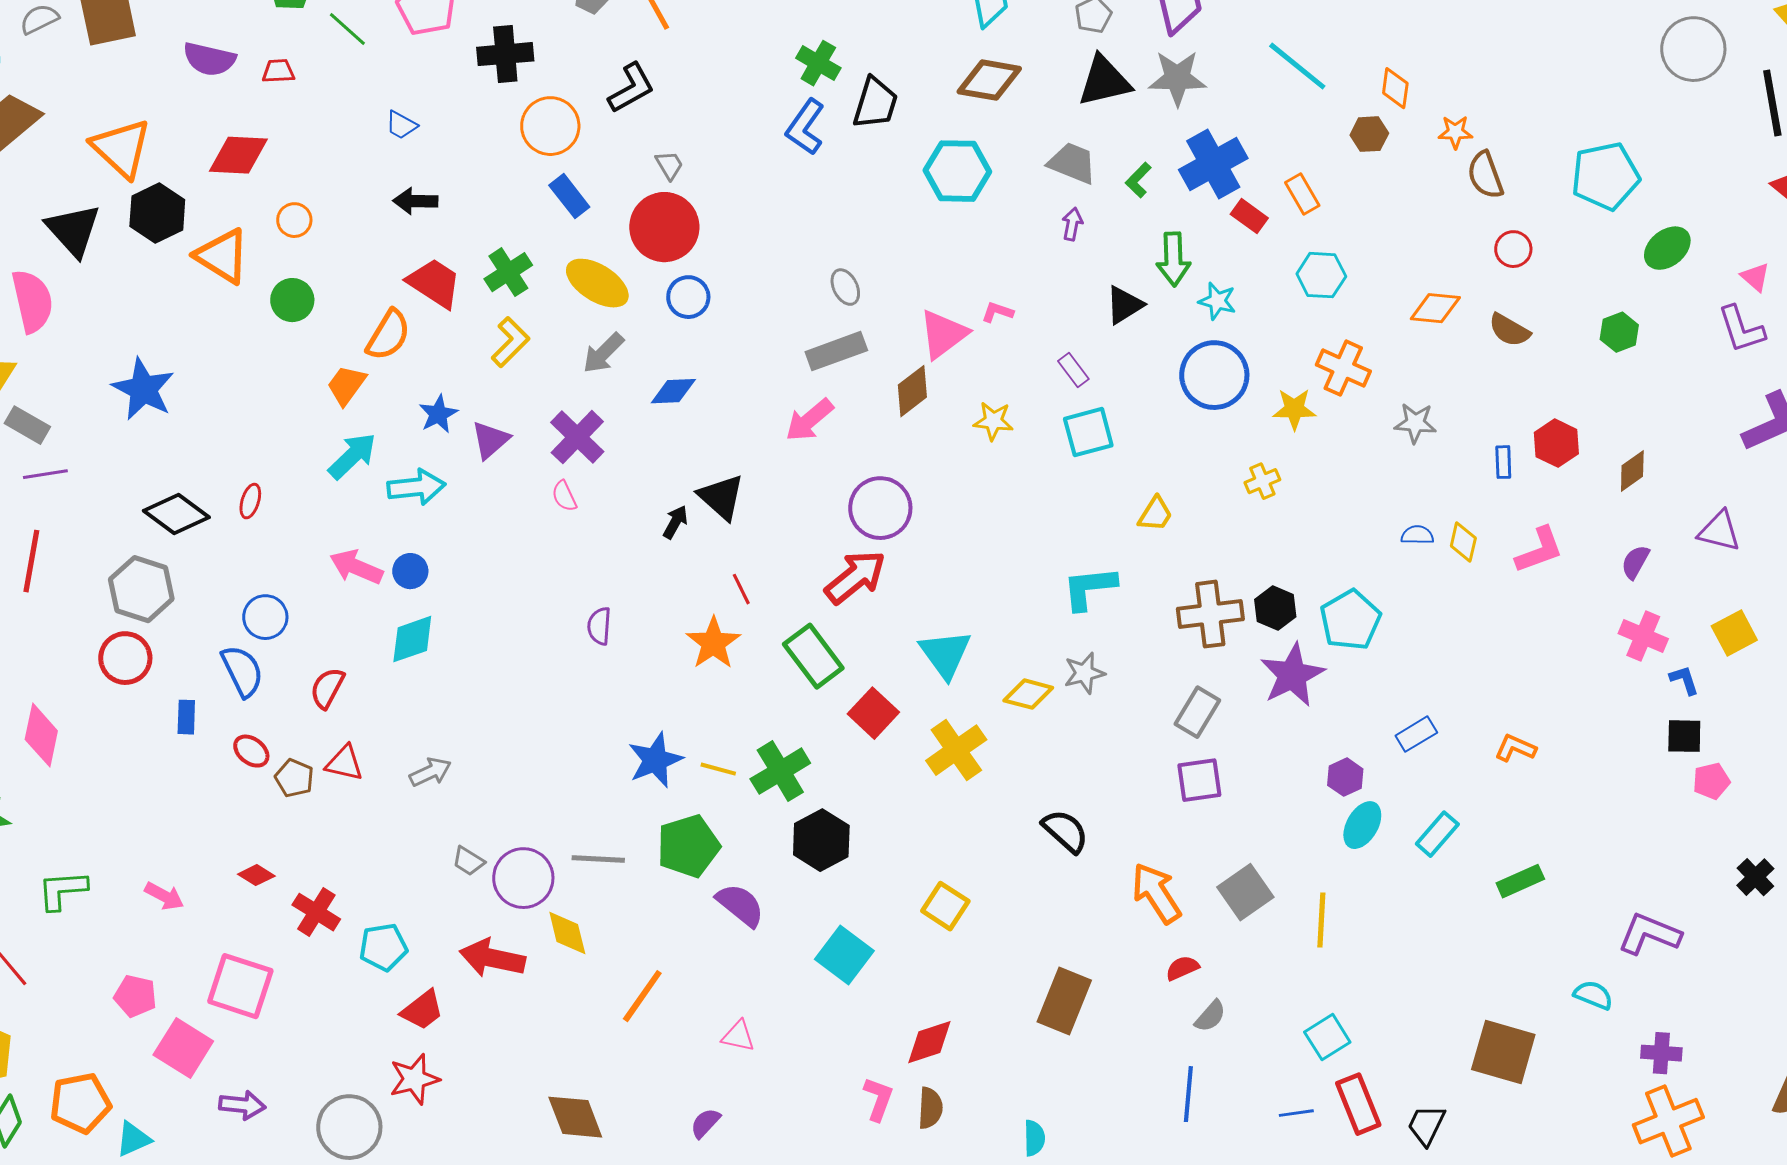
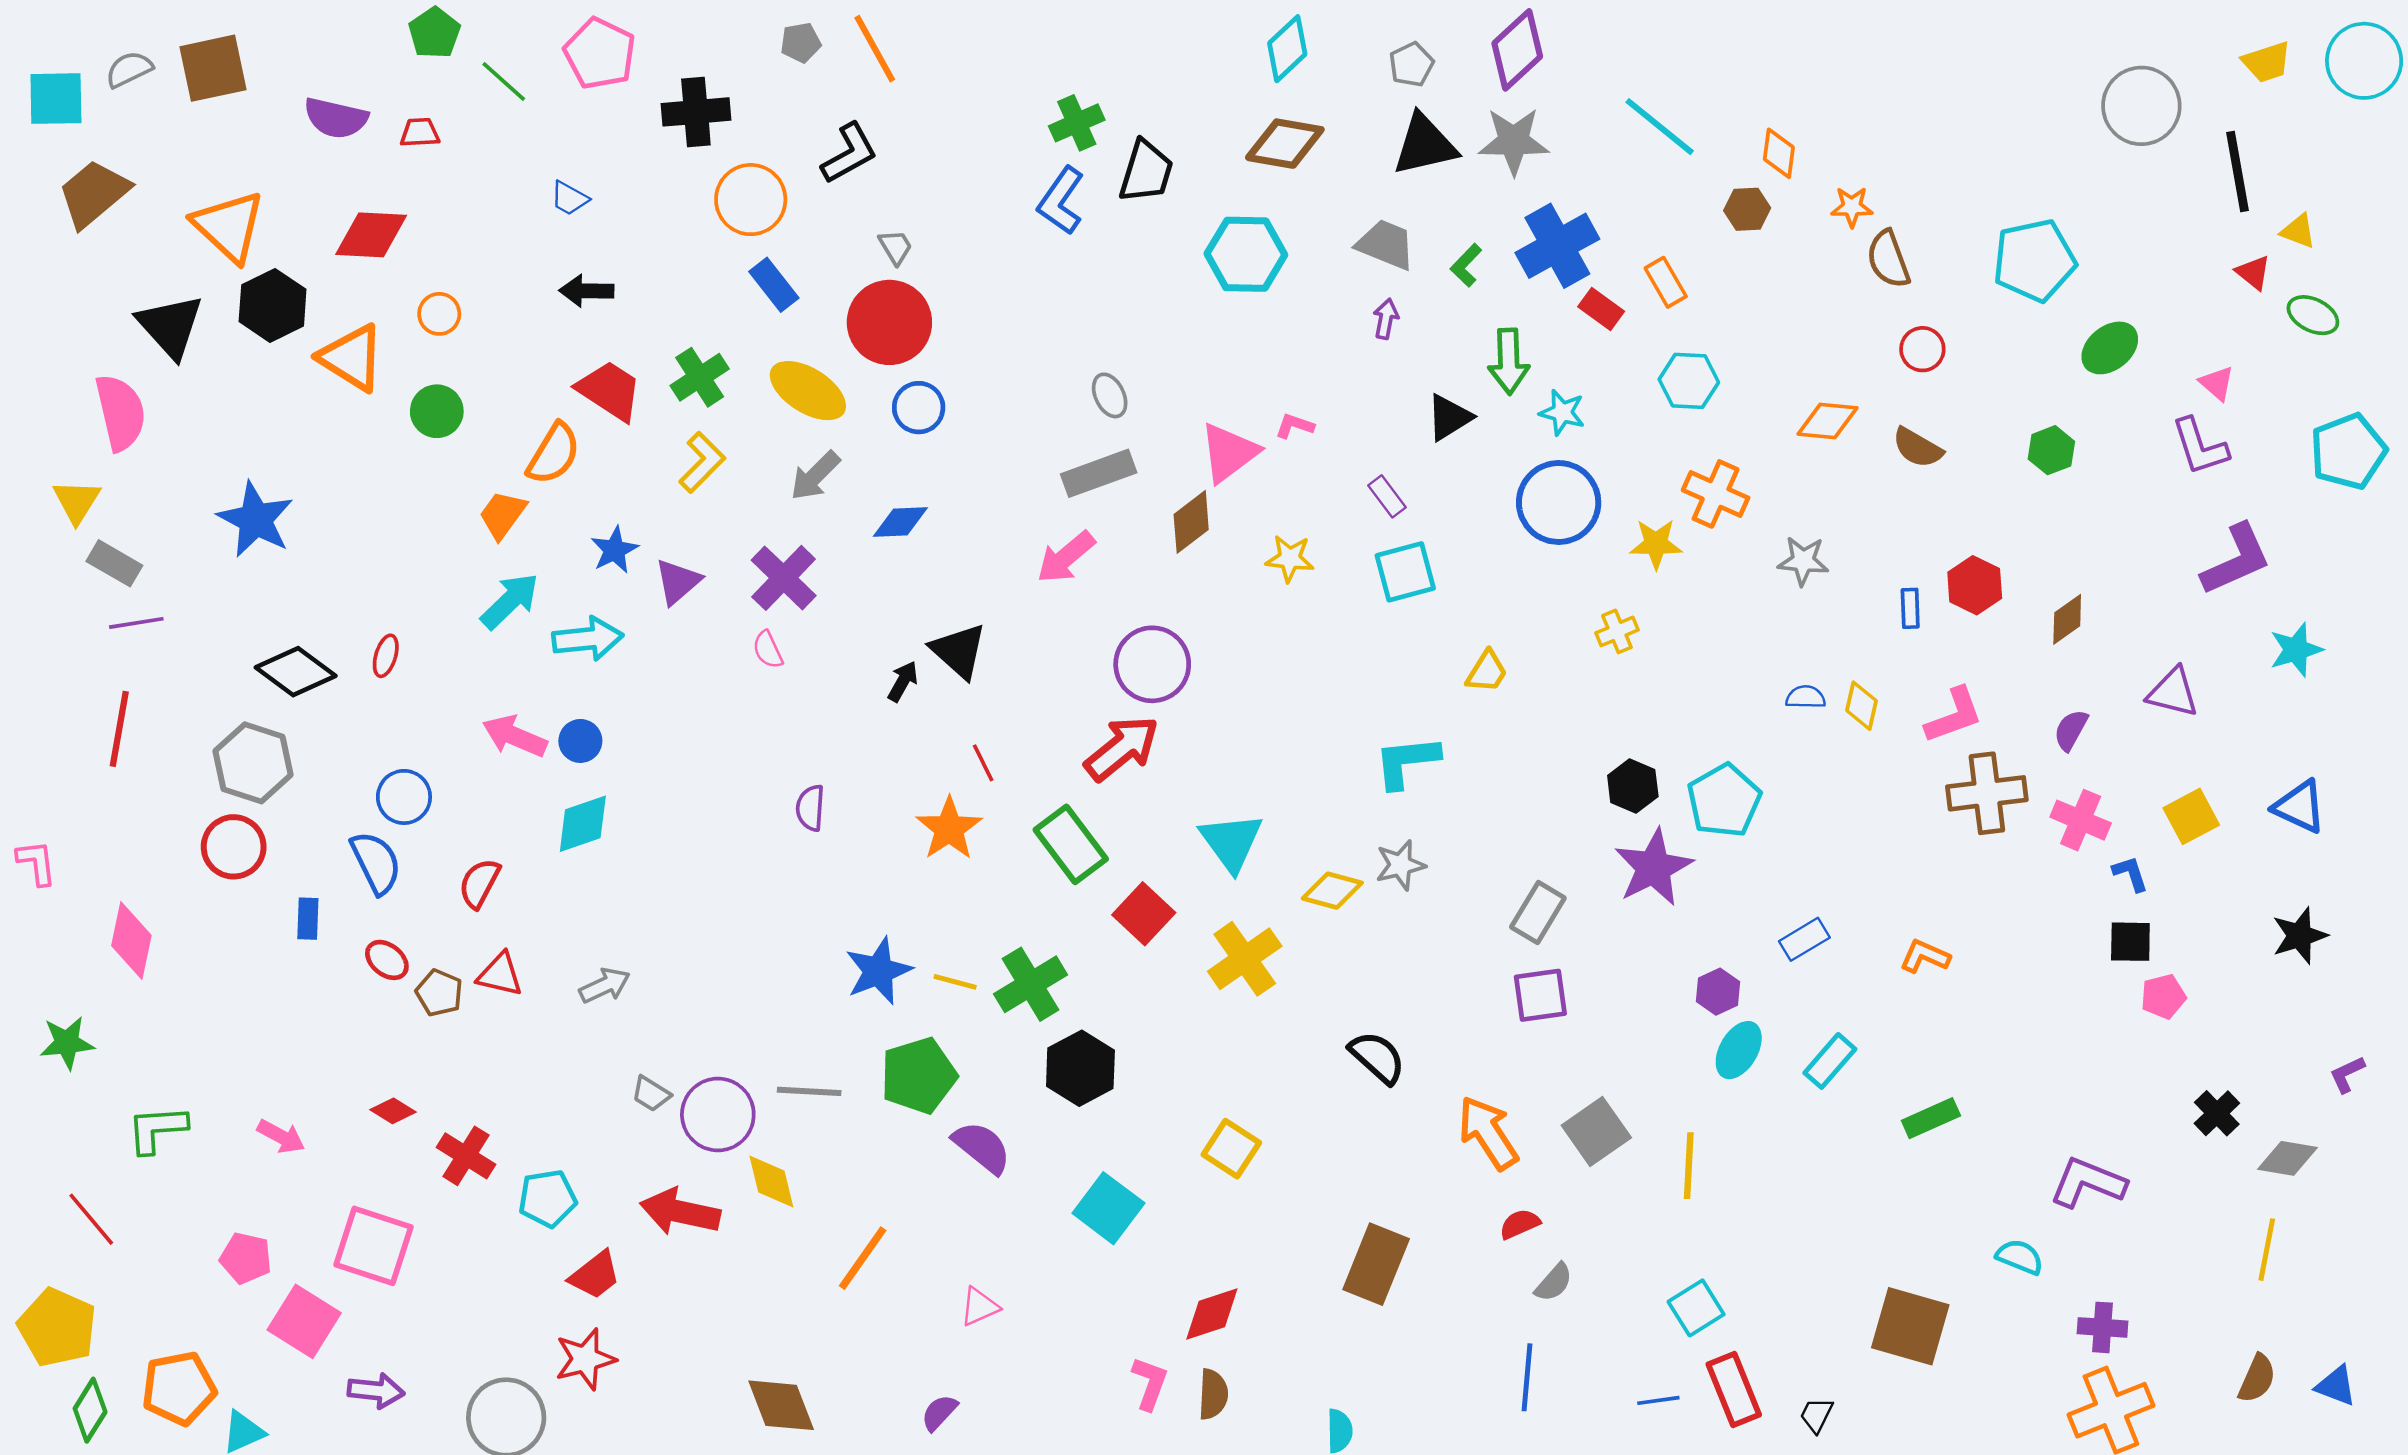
green cross: (818, 63) -> (1077, 123), turned 36
brown cross: (1210, 614) -> (1987, 793), moved
pink triangle: (738, 1036) -> (979, 1307), turned -36
black trapezoid: (1426, 1125) -> (1817, 1415), size x0.7

